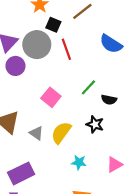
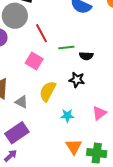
red line: (66, 49) -> (42, 33), moved
green line: (88, 87) -> (66, 48), turned 49
gray triangle: (36, 133) -> (21, 102), moved

